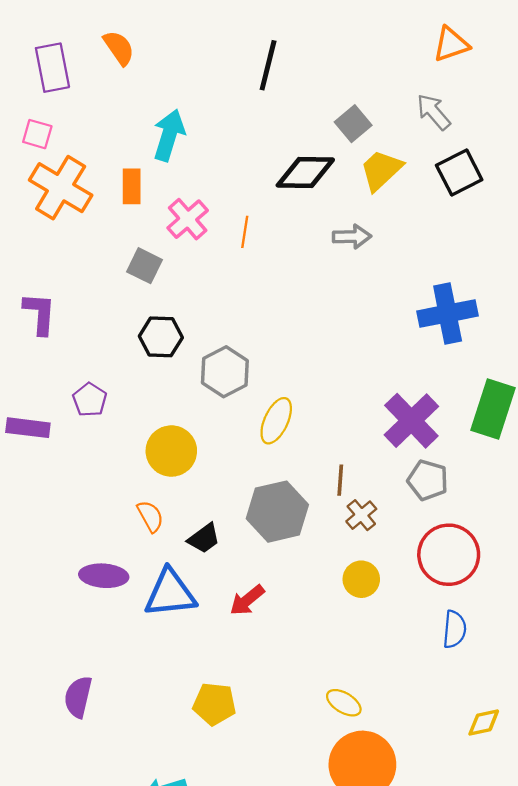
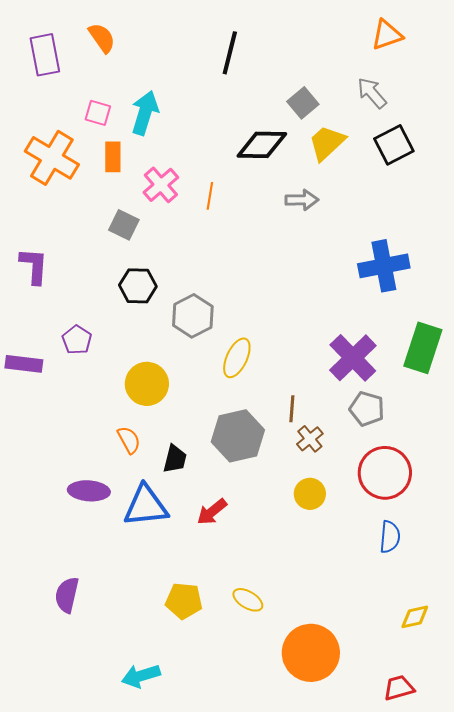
pink square: (37, 134) -> (98, 113), moved
black trapezoid: (204, 538) -> (175, 459), turned -40
yellow ellipse: (344, 703) -> (248, 600), moved

